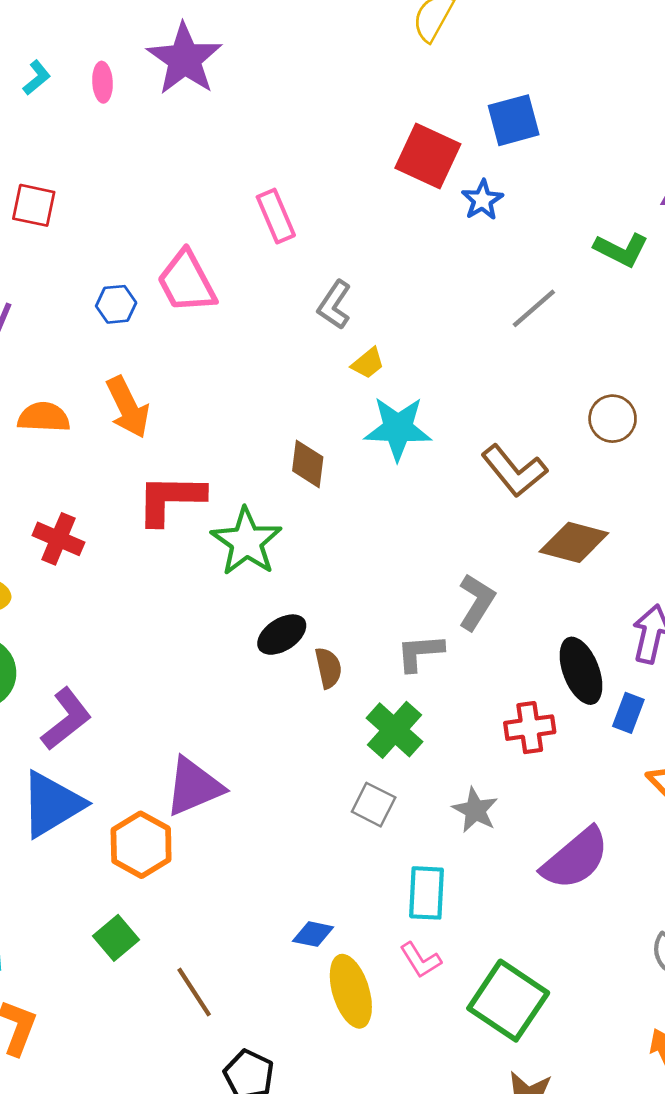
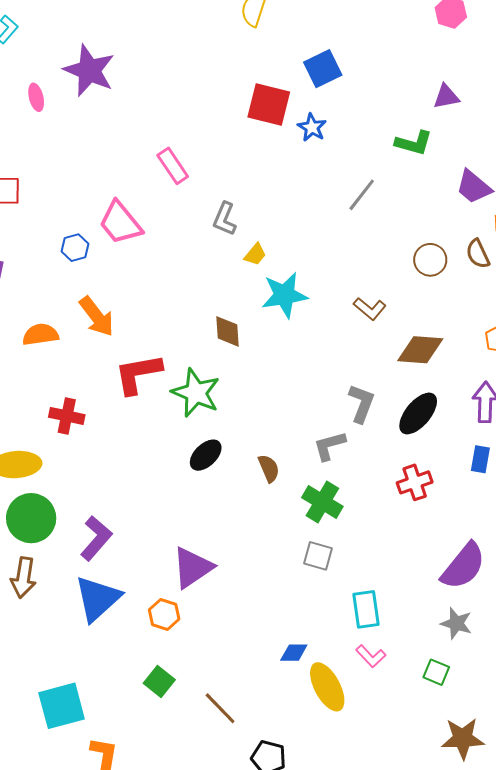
brown L-shape: (514, 471) -> (370, 309), size x0.7
black ellipse: (282, 635) -> (206, 455), moved
black ellipse: (581, 671) -> (418, 413), moved, turned 72
gray star: (475, 810) -> (456, 623), moved
orange hexagon: (141, 845) -> (164, 614), size x0.7
green square: (508, 1001) -> (436, 672), size x0.5

